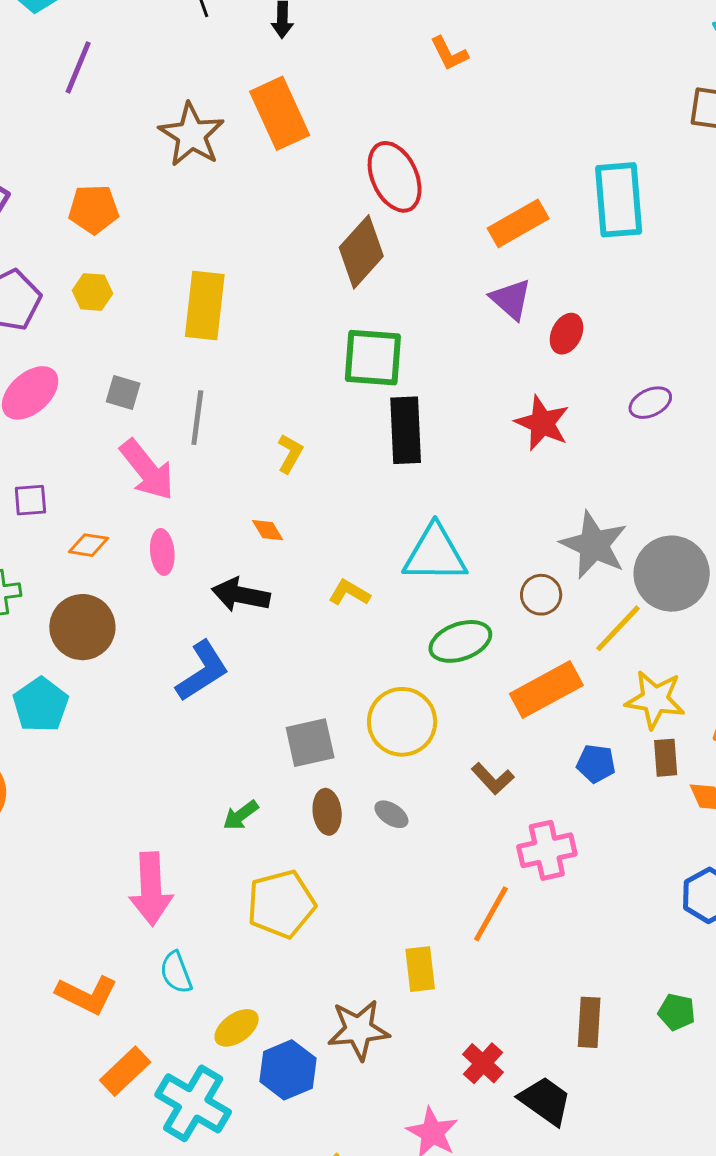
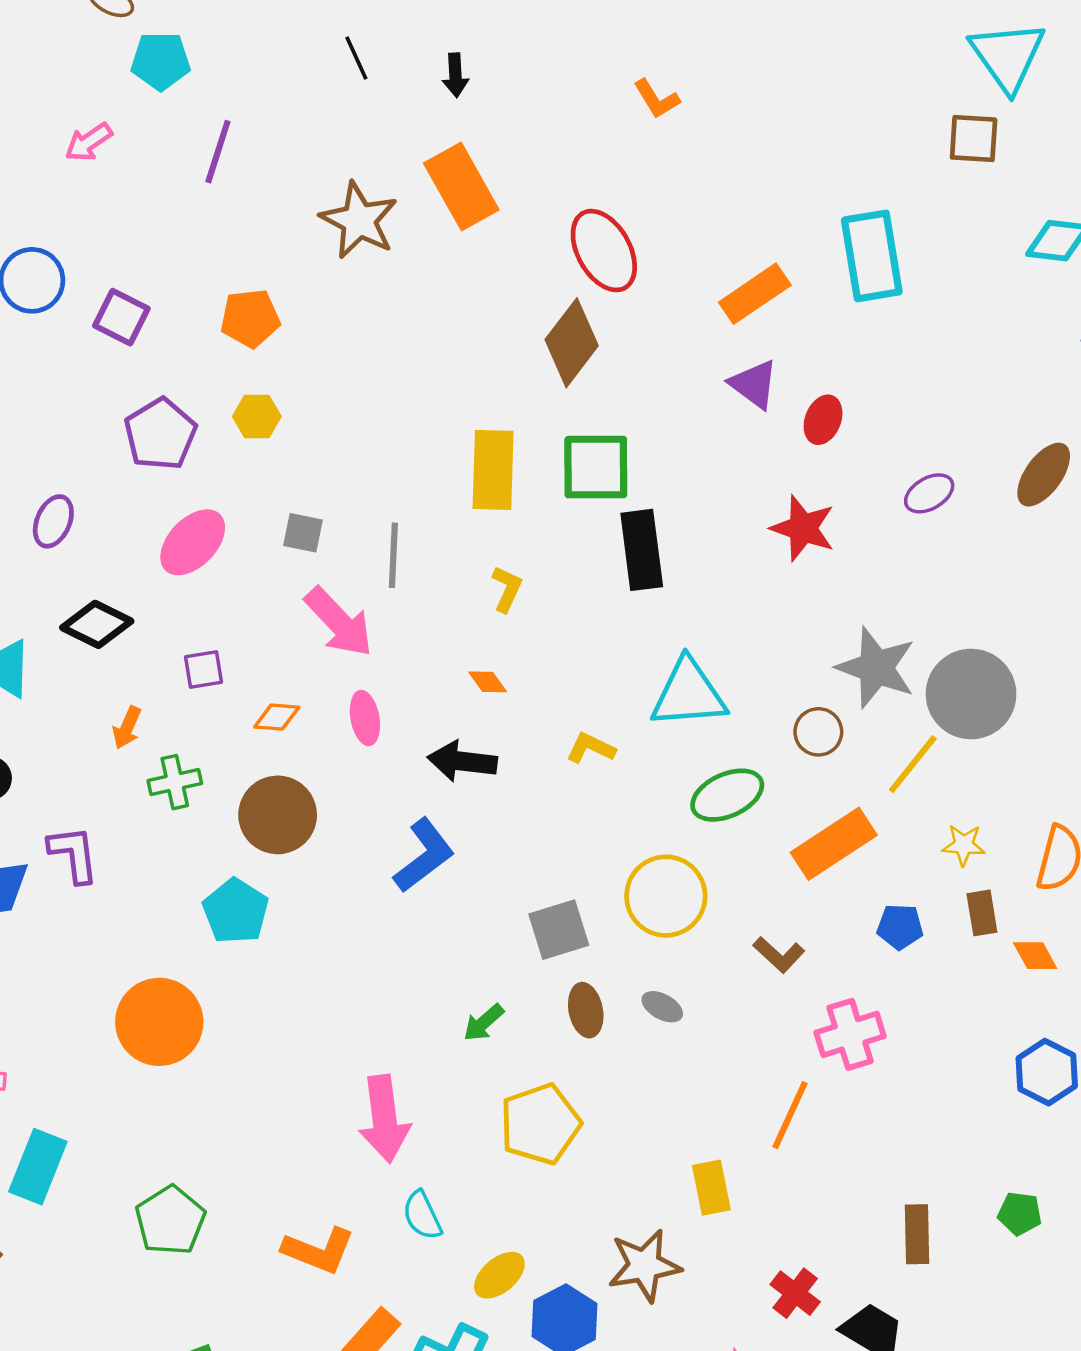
yellow rectangle: (205, 305) -> (493, 470), moved
yellow star: (655, 699) -> (964, 845), size x0.6

